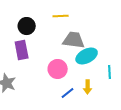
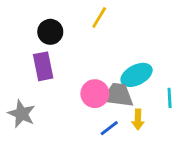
yellow line: (61, 16) -> (99, 17), turned -56
gray trapezoid: (74, 40) -> (118, 95), moved

